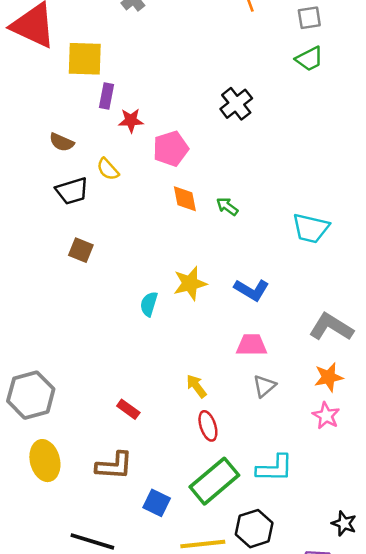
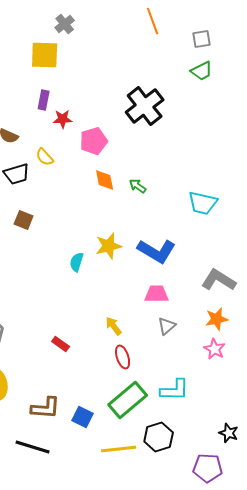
yellow square: (85, 59) -> (45, 55), moved
black cross: (236, 104) -> (145, 106), size x1.5
blue L-shape: (252, 290) -> (157, 251), size x1.4
brown L-shape: (114, 466) -> (46, 408), moved

